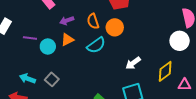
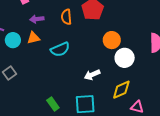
orange semicircle: (93, 21) -> (66, 17), moved
orange circle: (115, 27) -> (112, 40), moved
white circle: (180, 41) -> (125, 58), moved

